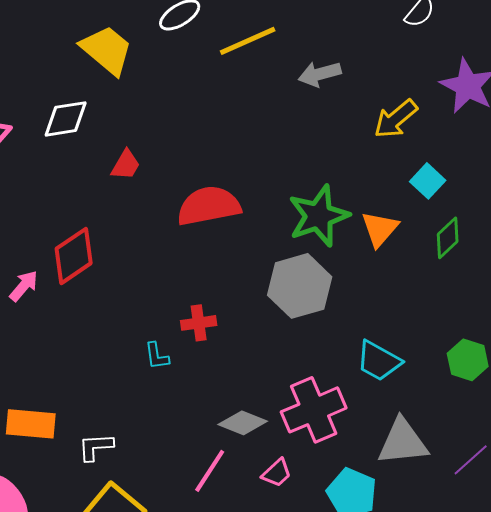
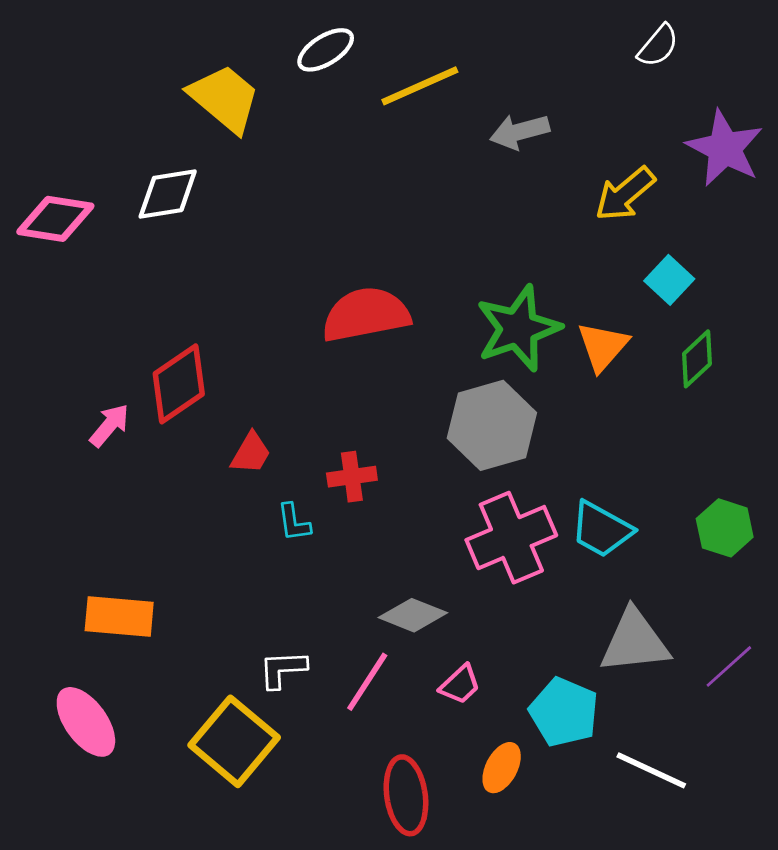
red trapezoid: (126, 165) -> (251, 453), moved
pink cross: (314, 410) -> (511, 538), moved
white L-shape: (96, 447) -> (283, 669), moved

